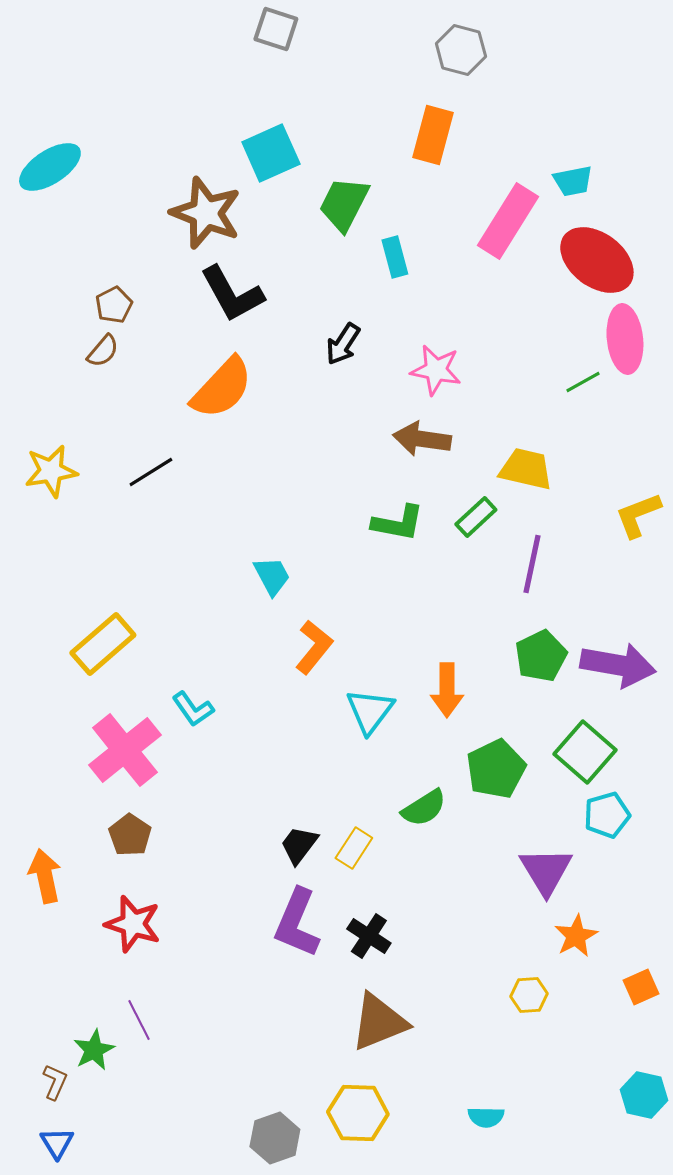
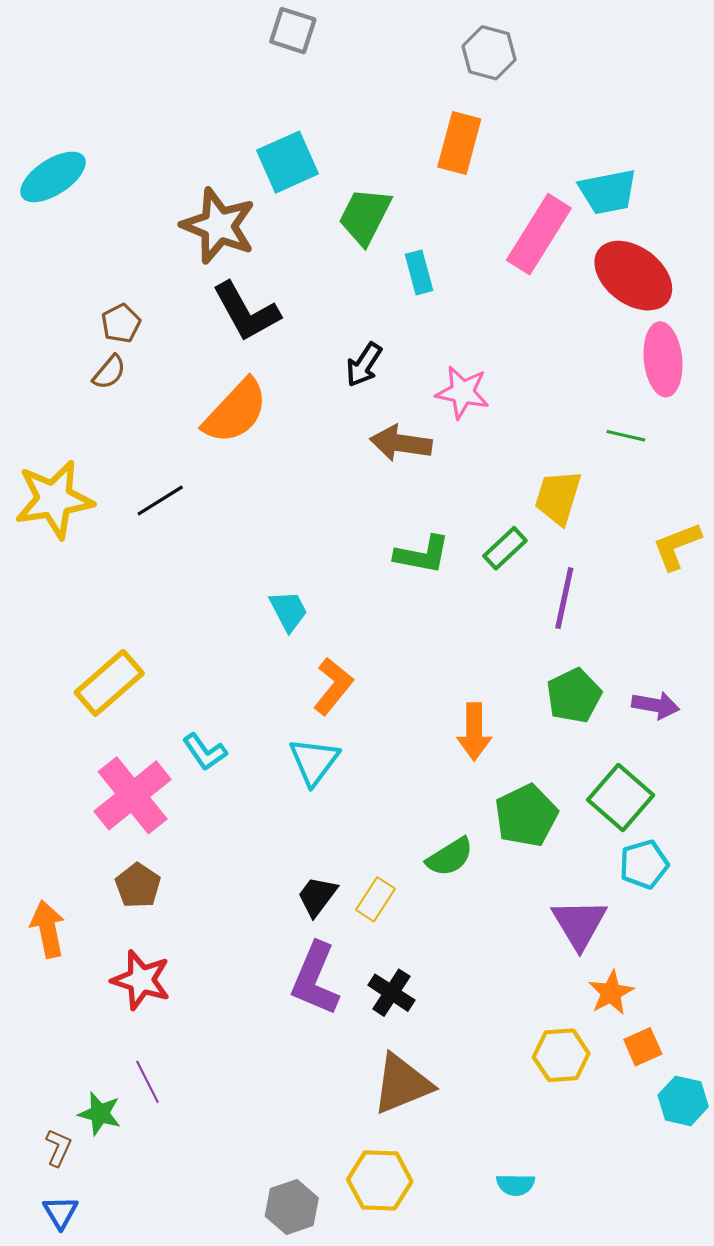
cyan trapezoid: (573, 181) -> (608, 192), size x1.4
green line: (583, 382) -> (626, 436), moved, turned 42
brown arrow: (422, 439) -> (401, 443), moved
yellow trapezoid: (526, 469) -> (558, 497), turned -86
yellow star: (51, 471) -> (54, 499), size x1.4
purple arrow: (618, 665) -> (656, 705), size x0.6
cyan triangle: (370, 711) -> (314, 761), moved
orange square: (641, 987) -> (643, 1047), moved
yellow hexagon: (529, 995) -> (561, 1055), size x1.4
green star: (94, 1050) -> (100, 1114), turned -30
cyan hexagon: (644, 1095) -> (683, 1101), moved

